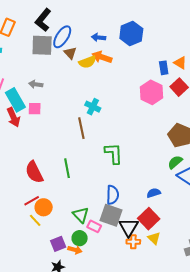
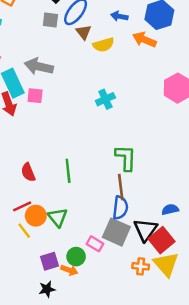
gray square: (42, 45) -> (50, 20), size x0.6
orange arrow: (102, 57) -> (144, 40), moved
gray arrow: (36, 84) -> (39, 66), size x1.6
cyan cross: (93, 107) -> (105, 99), turned 35
brown line: (81, 128) -> (121, 187), moved
red semicircle: (34, 172) -> (28, 172), size x0.7
green triangle: (81, 215) -> (58, 217), moved
black triangle: (129, 227) -> (145, 230), moved
yellow triangle: (154, 238) -> (166, 264), size x1.6

